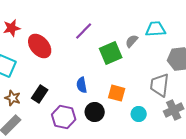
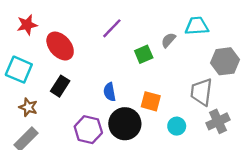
green square: (111, 53) -> (144, 54), size x0.7
black rectangle: (40, 94) -> (60, 86), moved
black circle: (95, 112) -> (125, 124), size x1.4

